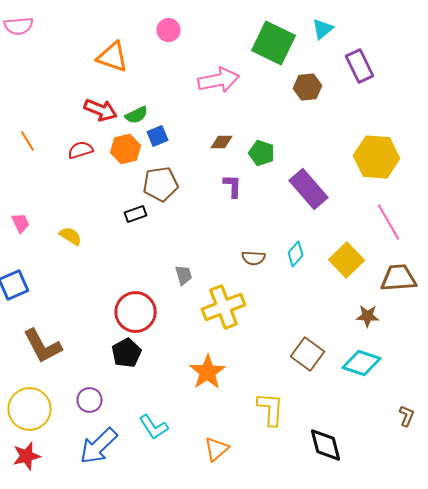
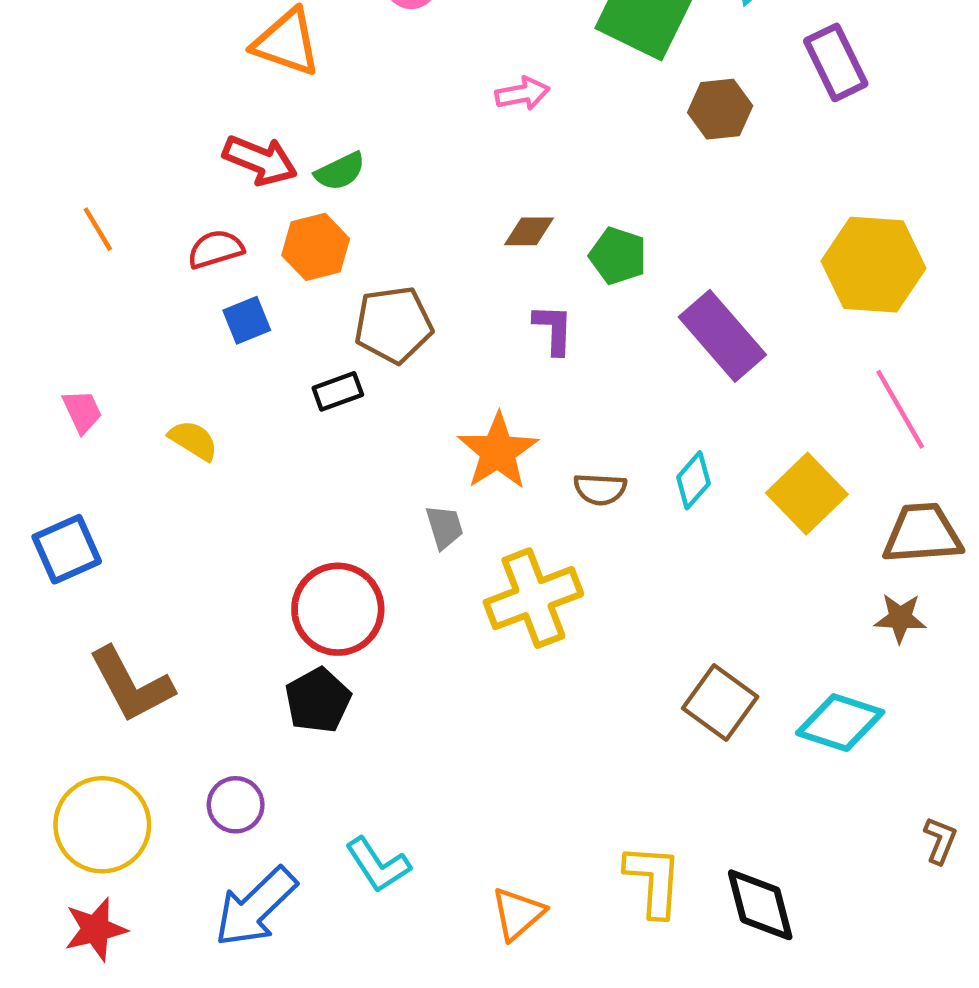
pink arrow: (218, 80) -> (522, 94), size x0.6
blue square: (158, 136) -> (247, 320), moved
brown star: (368, 316) -> (900, 618), moved
orange star: (208, 372) -> (498, 451), moved
yellow L-shape: (270, 409) -> (653, 880), moved

